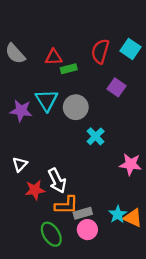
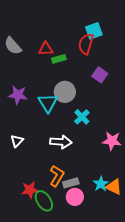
cyan square: (131, 49) -> (94, 31), moved, turned 36
cyan triangle: (47, 100) -> (48, 103), moved
white arrow: (57, 181) -> (61, 142), moved, turned -60
red star: (35, 190) -> (30, 190), moved
orange L-shape: (66, 205) -> (57, 176), turned -60

